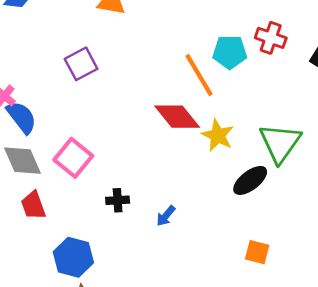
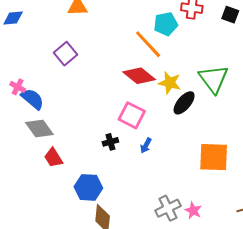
pink square: (73, 158) -> (132, 115), moved
black ellipse: (250, 180) -> (184, 103), moved
orange square: (257, 252) -> (214, 157), size x1.8

